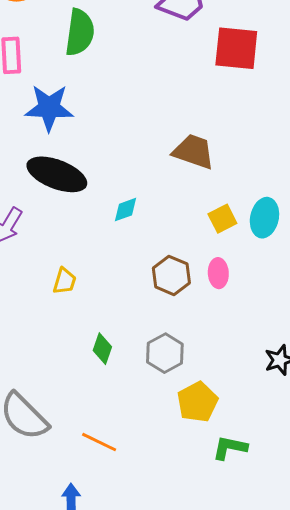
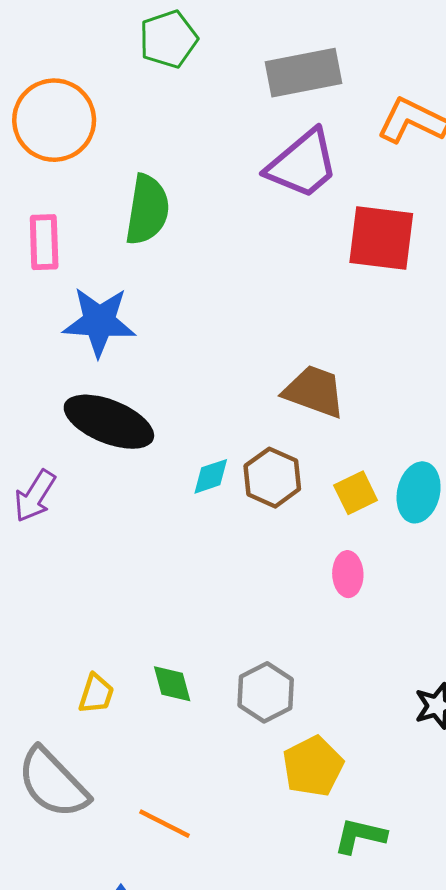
brown hexagon: (171, 275) -> (272, 478), moved
yellow trapezoid: (65, 281) -> (96, 694), moved
green diamond: (102, 349) -> (172, 684), turned -36

